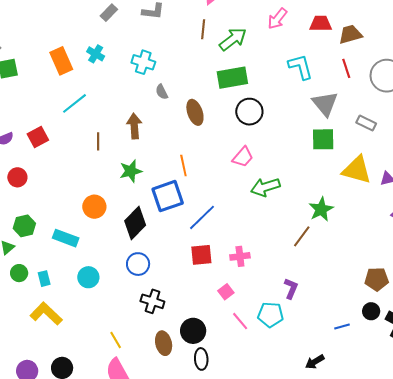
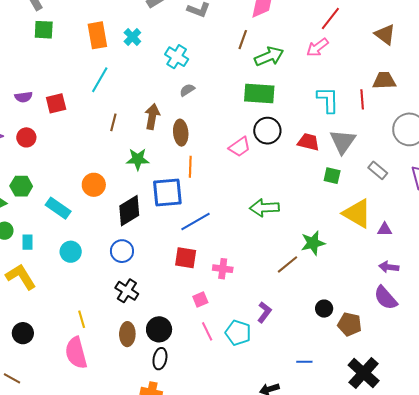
red trapezoid: (321, 24) -> (308, 142), moved
red line: (346, 68) -> (362, 99), moved
gray semicircle: (162, 92) -> (187, 90), turned 70
cyan line: (74, 103) -> (100, 80), turned -36
brown ellipse: (195, 112) -> (181, 133), moved
green square: (323, 139) -> (332, 176), size x0.7
pink trapezoid: (243, 157) -> (240, 147), moved
black circle: (371, 311) -> (324, 309), moved

